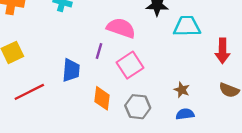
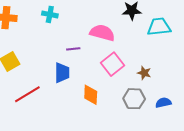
purple line: (99, 51) -> (73, 49), moved, turned 72
brown star: (182, 90) -> (144, 73), moved
gray hexagon: (138, 107) -> (134, 99), moved

